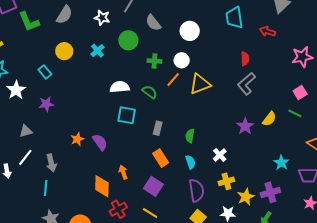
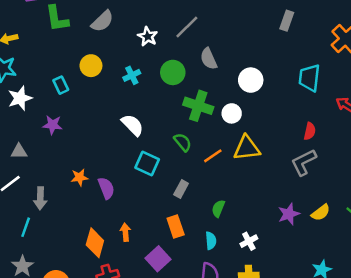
green cross: (154, 61) -> (198, 106), size x1.6
orange line: (173, 80) -> (213, 156), moved
white semicircle: (120, 87) -> (132, 125), moved, turned 36

